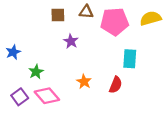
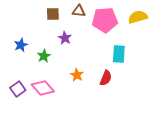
blue star: (13, 52) -> (21, 45), moved
green star: (36, 72) -> (44, 56), moved

